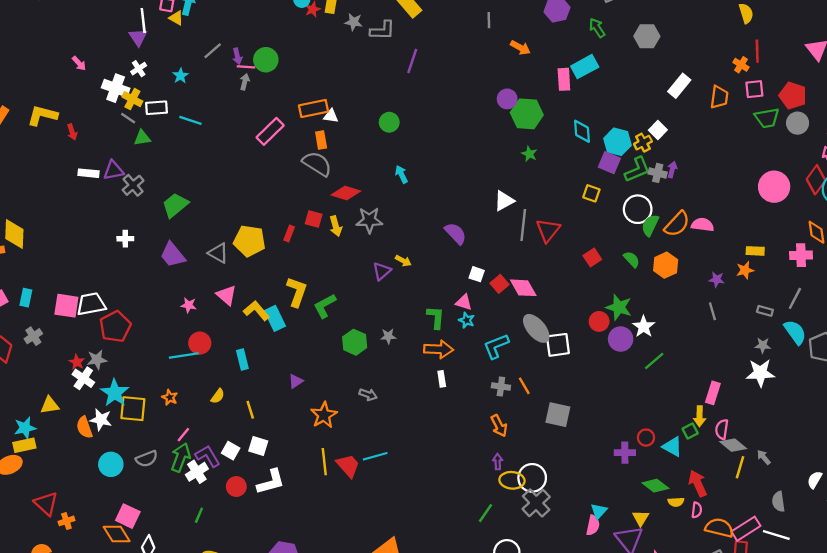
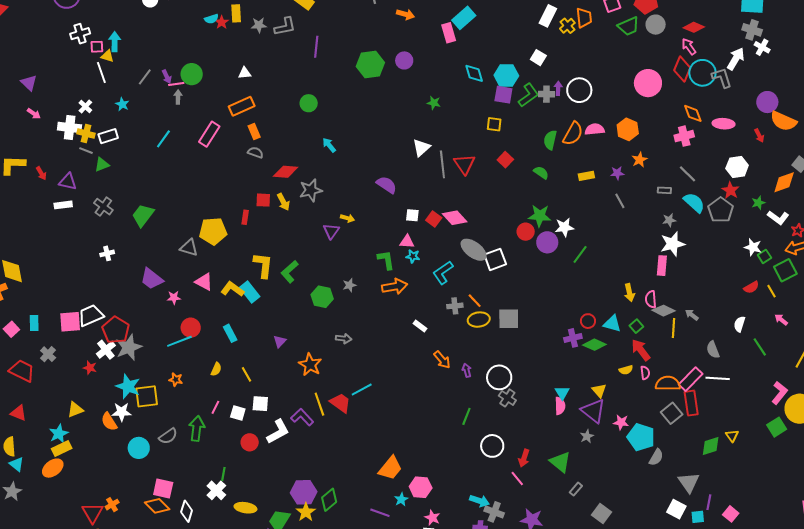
white line: (143, 21) -> (101, 72), moved
purple triangle: (138, 37) -> (29, 83), moved
green hexagon: (527, 114) -> (370, 65), moved
white triangle: (331, 116) -> (245, 73), moved
cyan line: (190, 120) -> (163, 139), moved, turned -60
yellow cross: (643, 143) -> (567, 26), moved
gray semicircle: (317, 164) -> (255, 152), size x0.6
purple triangle: (113, 170) -> (68, 182), moved, turned 36
white circle: (638, 209) -> (579, 90), moved
yellow rectangle: (755, 251) -> (586, 176), moved
purple trapezoid: (173, 255) -> (152, 279), moved
red square: (592, 257) -> (505, 160), moved
orange hexagon: (666, 265) -> (628, 129), moved
gray line: (795, 298) -> (687, 174), turned -60
white star: (644, 327) -> (564, 227), turned -30
gray star: (97, 360) -> (129, 347), moved, size x1.5
white cross: (83, 378) -> (106, 350), moved, turned 30
white rectangle: (442, 379) -> (420, 326), moved, turned -32
pink rectangle: (713, 393) -> (662, 266), moved
orange arrow: (499, 426) -> (442, 360), moved
green square: (690, 431) -> (636, 326), moved
pink line: (183, 435) -> (215, 407), moved
purple L-shape: (208, 456) -> (302, 417), moved
white cross: (197, 472) -> (216, 490), moved
yellow ellipse: (512, 480) -> (479, 320), moved
green diamond: (655, 486) -> (594, 345), moved
gray cross: (536, 503) -> (507, 398), size x0.7
red triangle: (46, 504) -> (92, 513), moved, turned 30

